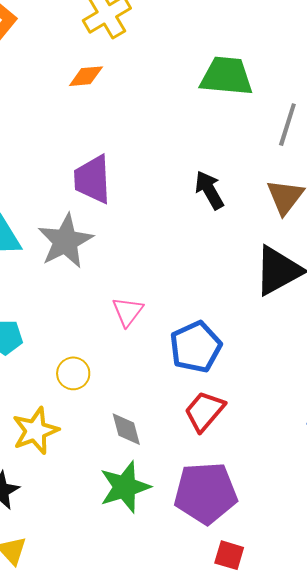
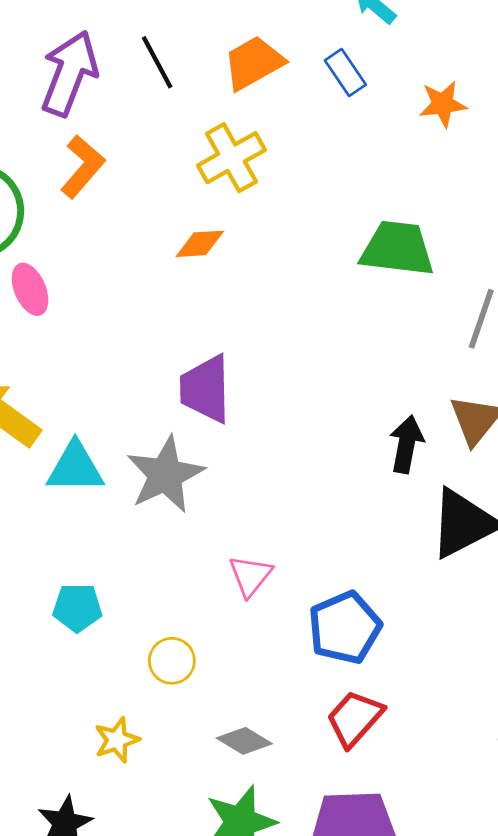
black arrow: (209, 190) -> (406, 444), moved, turned 39
gray diamond: (126, 429) -> (244, 741), turned -45
yellow star: (35, 431) -> (117, 740), size x0.7

